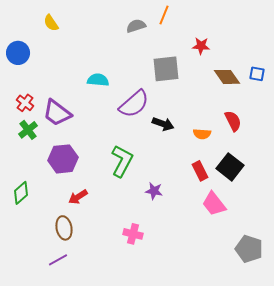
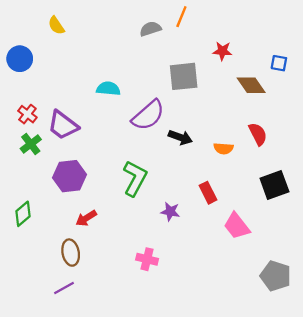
blue square: (257, 74) -> (279, 63), moved
black square: (230, 167) -> (274, 185), moved, turned 32
red rectangle: (200, 171) -> (208, 193), moved

